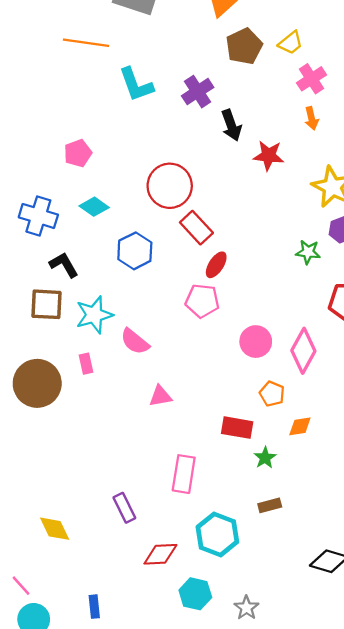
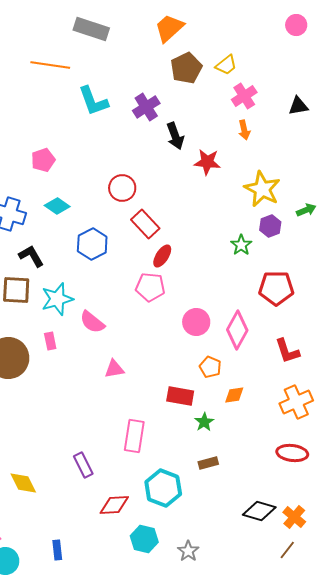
red circle: (170, 186) -> (122, 188), size x0.7
green star: (308, 252) -> (241, 245), turned 30

